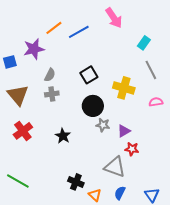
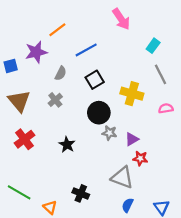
blue line: (79, 32) -> (86, 50), moved
gray semicircle: (50, 75) -> (61, 73), moved
gray cross: (52, 94) -> (55, 100), turned -32
orange triangle: (95, 195) -> (50, 207), moved

